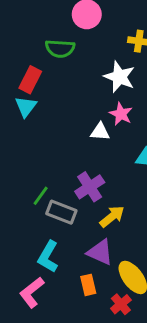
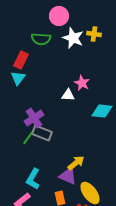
white star: (119, 77) -> (73, 38), moved
purple cross: (90, 187) -> (34, 118), moved
gray rectangle: (61, 212) -> (42, 133), moved
yellow arrow: (112, 217) -> (76, 163), moved

